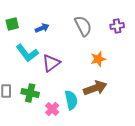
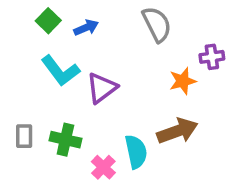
green square: (12, 24) -> (48, 21), moved, turned -32
purple cross: (117, 26) -> (212, 57), moved

